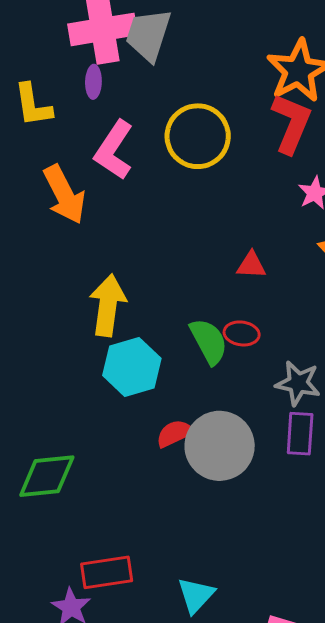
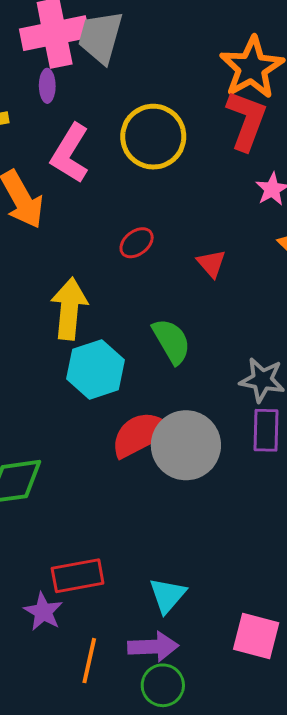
red triangle: (251, 265) -> (211, 263), turned 48
red ellipse: (242, 333) -> (137, 243), moved, turned -44
red semicircle: (175, 433) -> (141, 434), size x1.6

